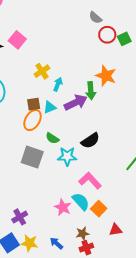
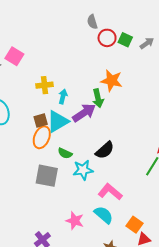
gray semicircle: (95, 18) -> (92, 22), turned 40
green square: (124, 39) -> (125, 40), turned -32
yellow cross: (42, 71) -> (44, 85), turned 35
cyan triangle: (50, 107) -> (58, 121), size x1.6
pink star: (63, 207) -> (75, 221), moved
orange square: (99, 209) -> (134, 225), moved

